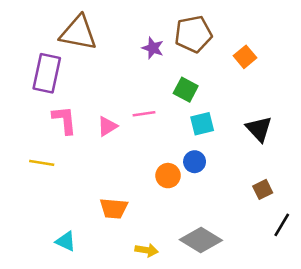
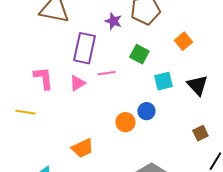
orange square: (245, 57) -> (183, 41), moved
purple rectangle: (47, 73) -> (84, 48), moved
cyan square: (202, 124) -> (163, 81), moved
orange trapezoid: (114, 208) -> (82, 148), turned -30

